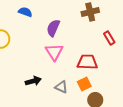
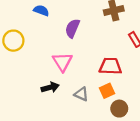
pink triangle: (54, 52) -> (62, 62), moved

